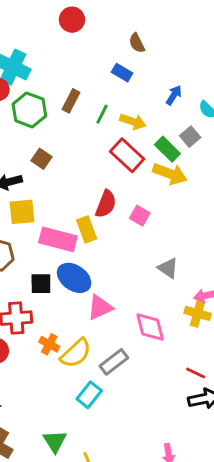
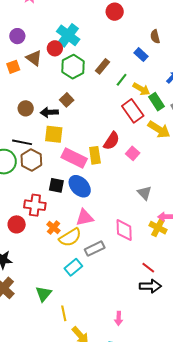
green rectangle: (167, 149) -> (156, 102), moved
brown square: (42, 159) -> (67, 100), moved
pink triangle: (100, 307) -> (85, 217), moved

